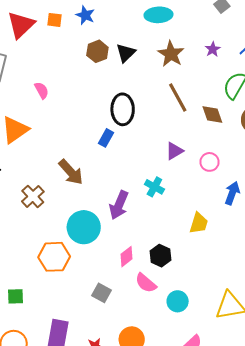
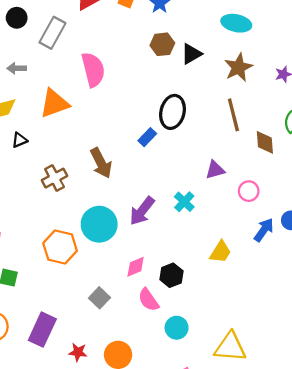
pink semicircle: (42, 90) -> (93, 70), size x1.8

